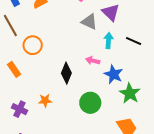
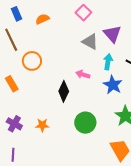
pink arrow: (93, 61) -> (83, 75), moved
blue star: (114, 74) -> (113, 85), moved
orange star: (45, 101) -> (42, 125), moved

